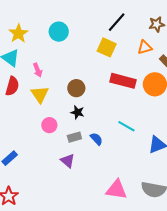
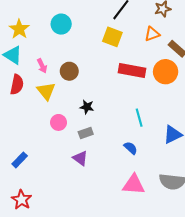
brown circle: (76, 88) -> (69, 71), moved
cyan line: (126, 126) -> (139, 118), turned 48
blue semicircle: (96, 139) -> (131, 148), moved

